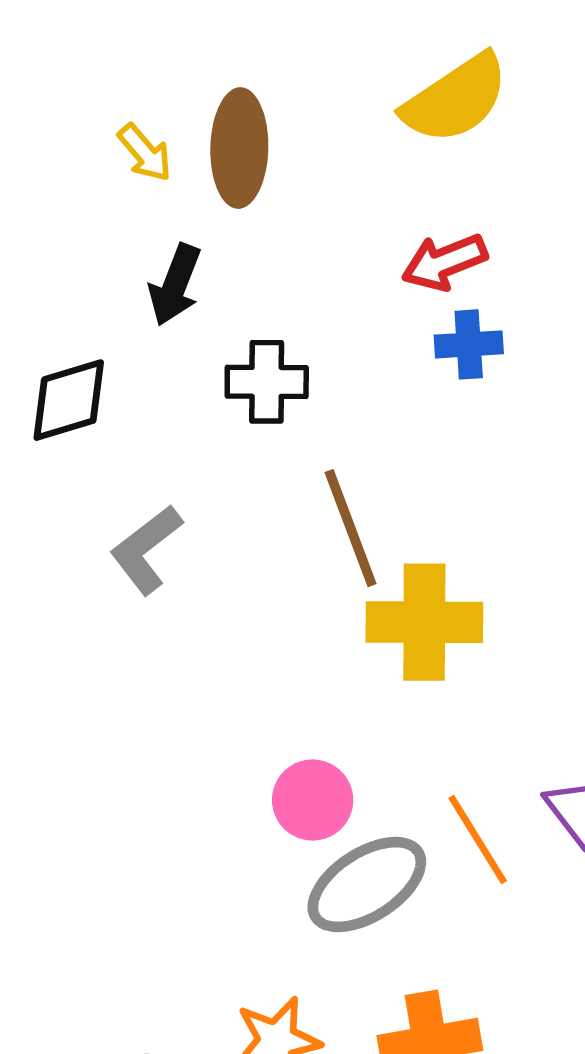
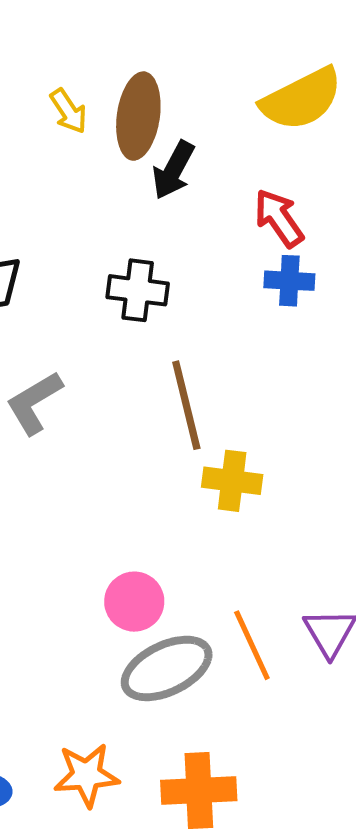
red arrow: (444, 262) -> (279, 218), turned 70
black arrow: (175, 285) -> (173, 170), moved
yellow cross: (424, 622) -> (232, 481), size x0.7

